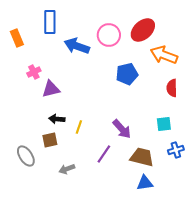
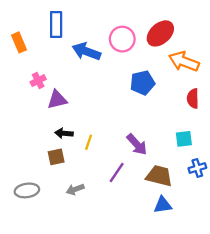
gray ellipse: (26, 156) -> (27, 190), moved, turned -65

